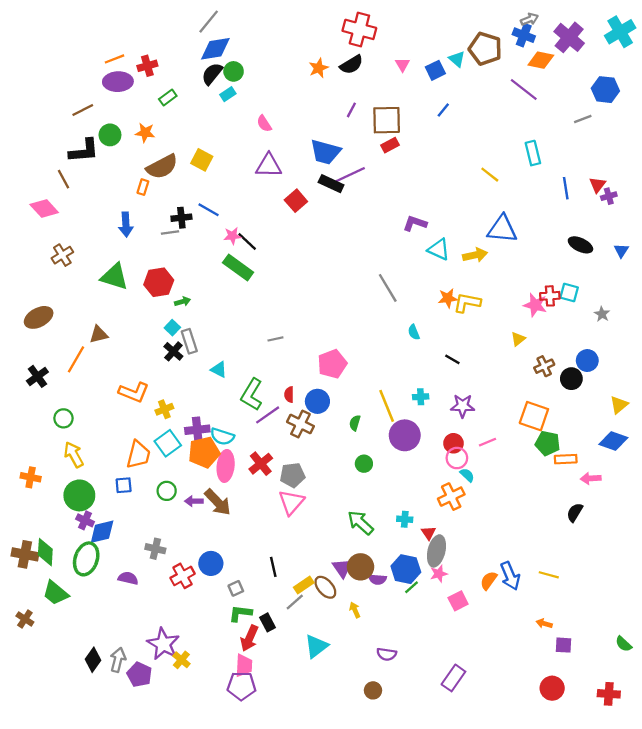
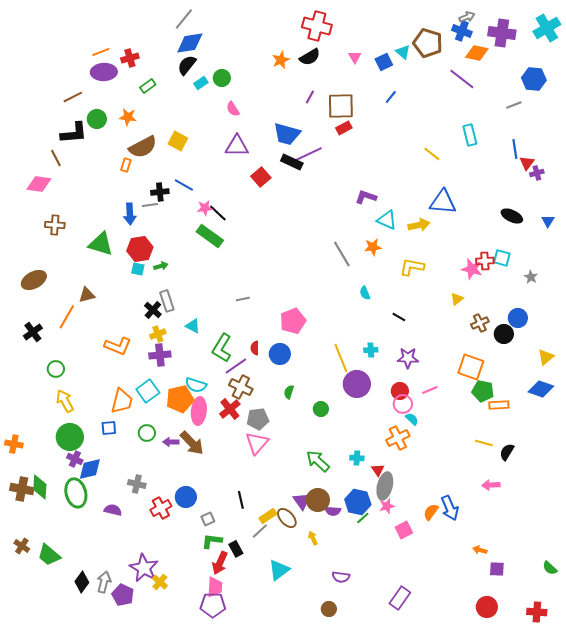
purple cross: (569, 37) -> (502, 33), turned -32
green circle: (234, 71) -> (222, 78), moved
blue line: (566, 188) -> (515, 149), moved
pink diamond: (44, 209) -> (39, 184), turned -40
blue arrow: (126, 224) -> (130, 214), moved
brown cross: (62, 255) -> (55, 225), turned 36
orange star: (448, 298) -> (373, 247), moved
cyan square: (172, 328) -> (138, 269), moved, turned -32
yellow cross: (164, 409) -> (158, 334), moved
green semicircle: (355, 423) -> (289, 392), moved
brown cross: (300, 424) -> (241, 387), moved
purple cross: (197, 430) -> (160, 355), moved
orange cross: (31, 477) -> (14, 444), moved
pink arrow: (591, 478) -> (491, 485), moved
green ellipse: (86, 559) -> (76, 493), turned -32
yellow line: (549, 575) -> (484, 443), moved
green trapezoid: (56, 593) -> (49, 555), moved

